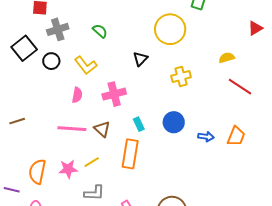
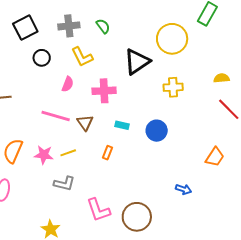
gray cross: (58, 29) -> (69, 26), moved
black triangle: (140, 59) -> (137, 62), size x1.8
black circle: (51, 61) -> (42, 58), moved
cyan rectangle: (139, 124) -> (122, 125), turned -64
blue arrow: (206, 137) -> (184, 189), moved
orange rectangle: (130, 154) -> (107, 153), size x0.5

